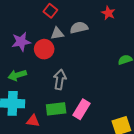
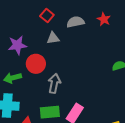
gray semicircle: (79, 28) -> (75, 22), moved
red circle: (44, 49) -> (36, 64), moved

